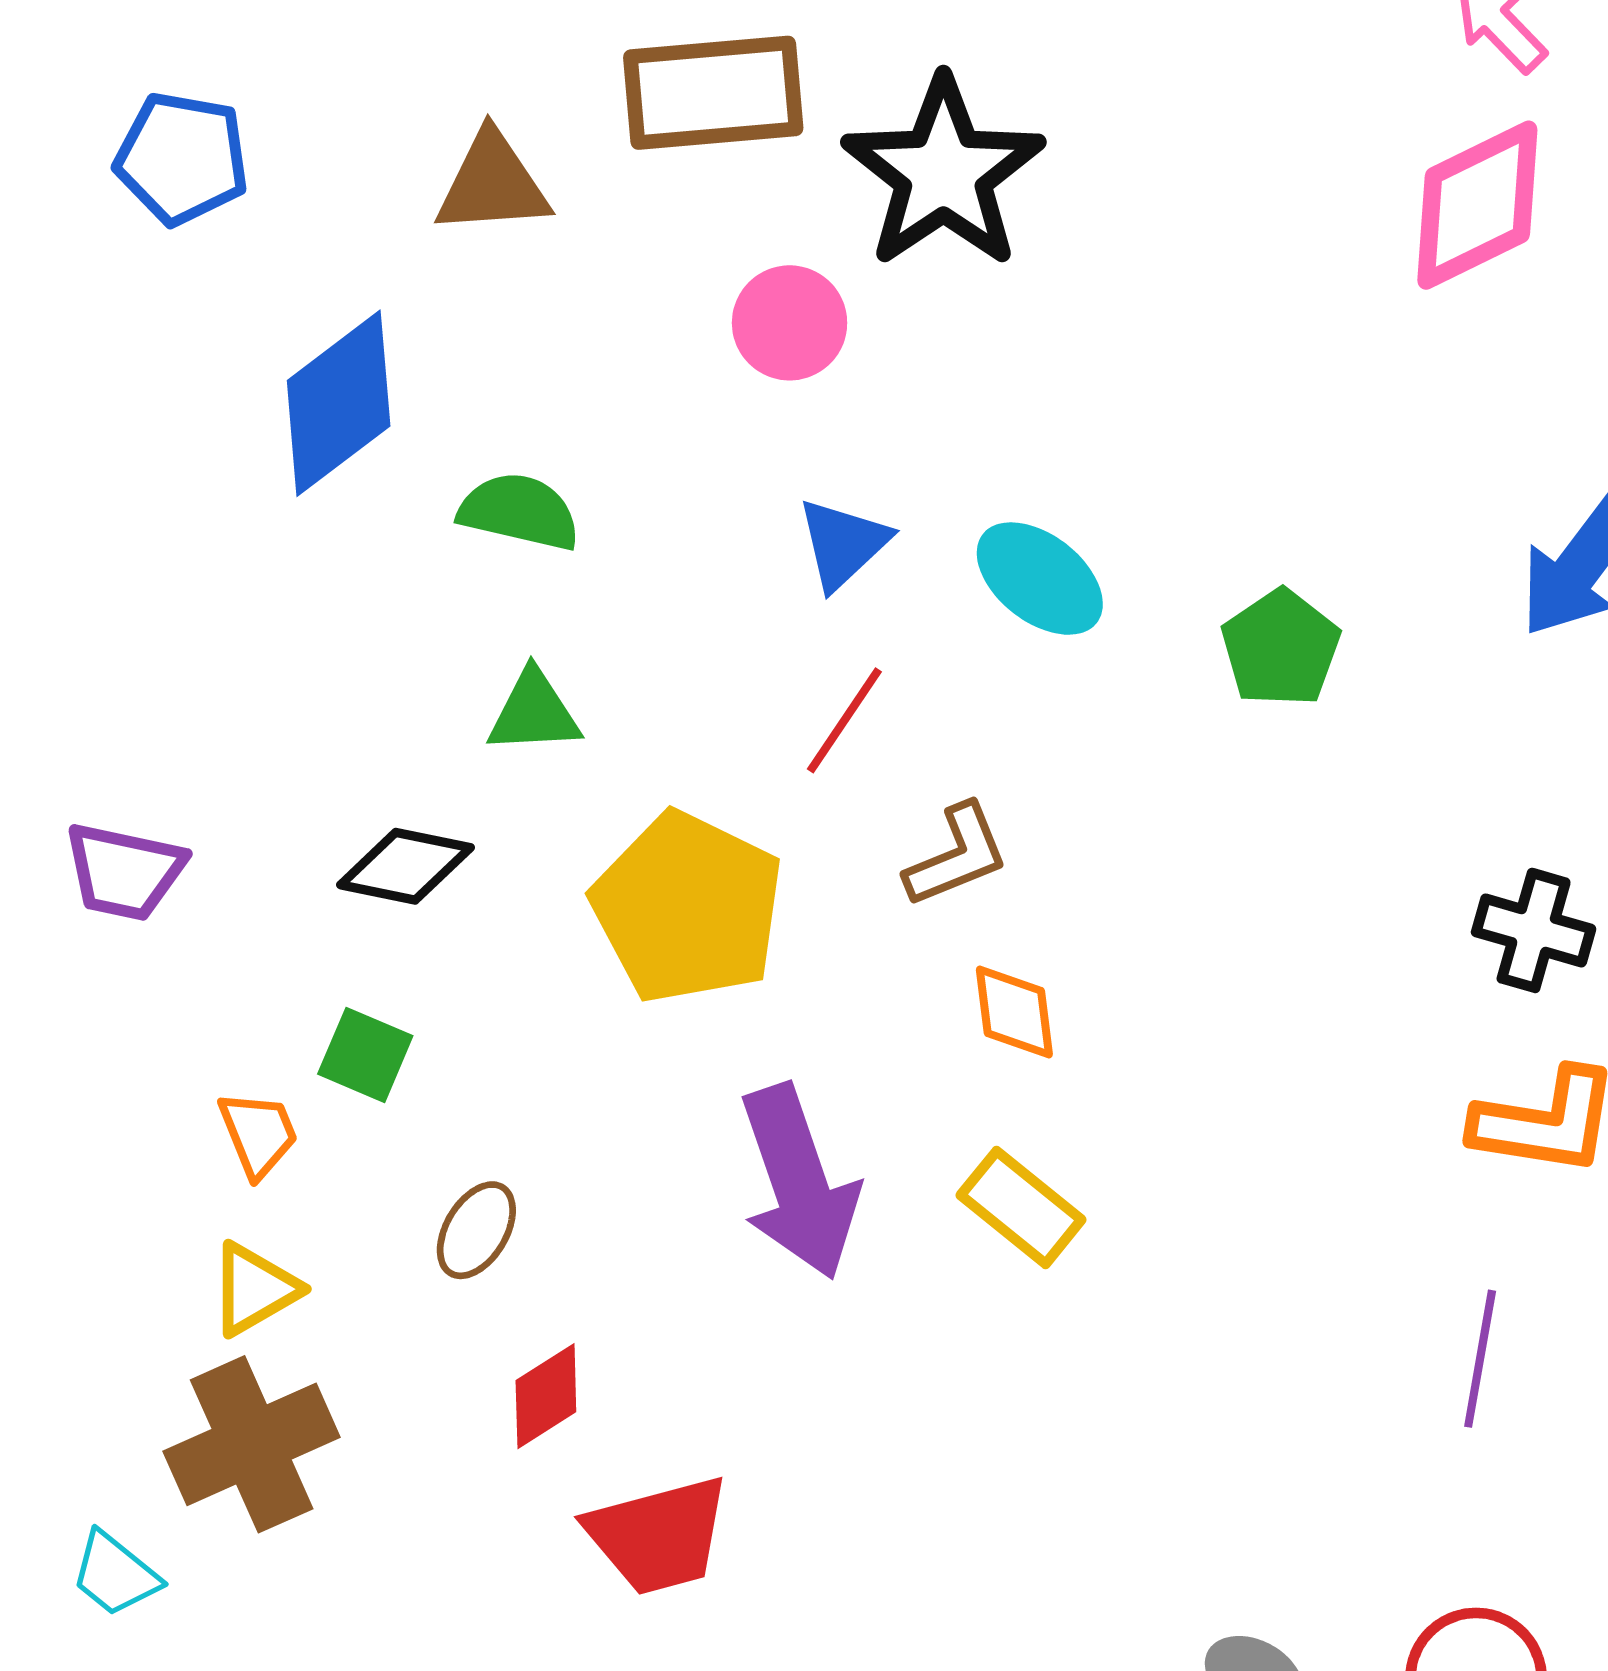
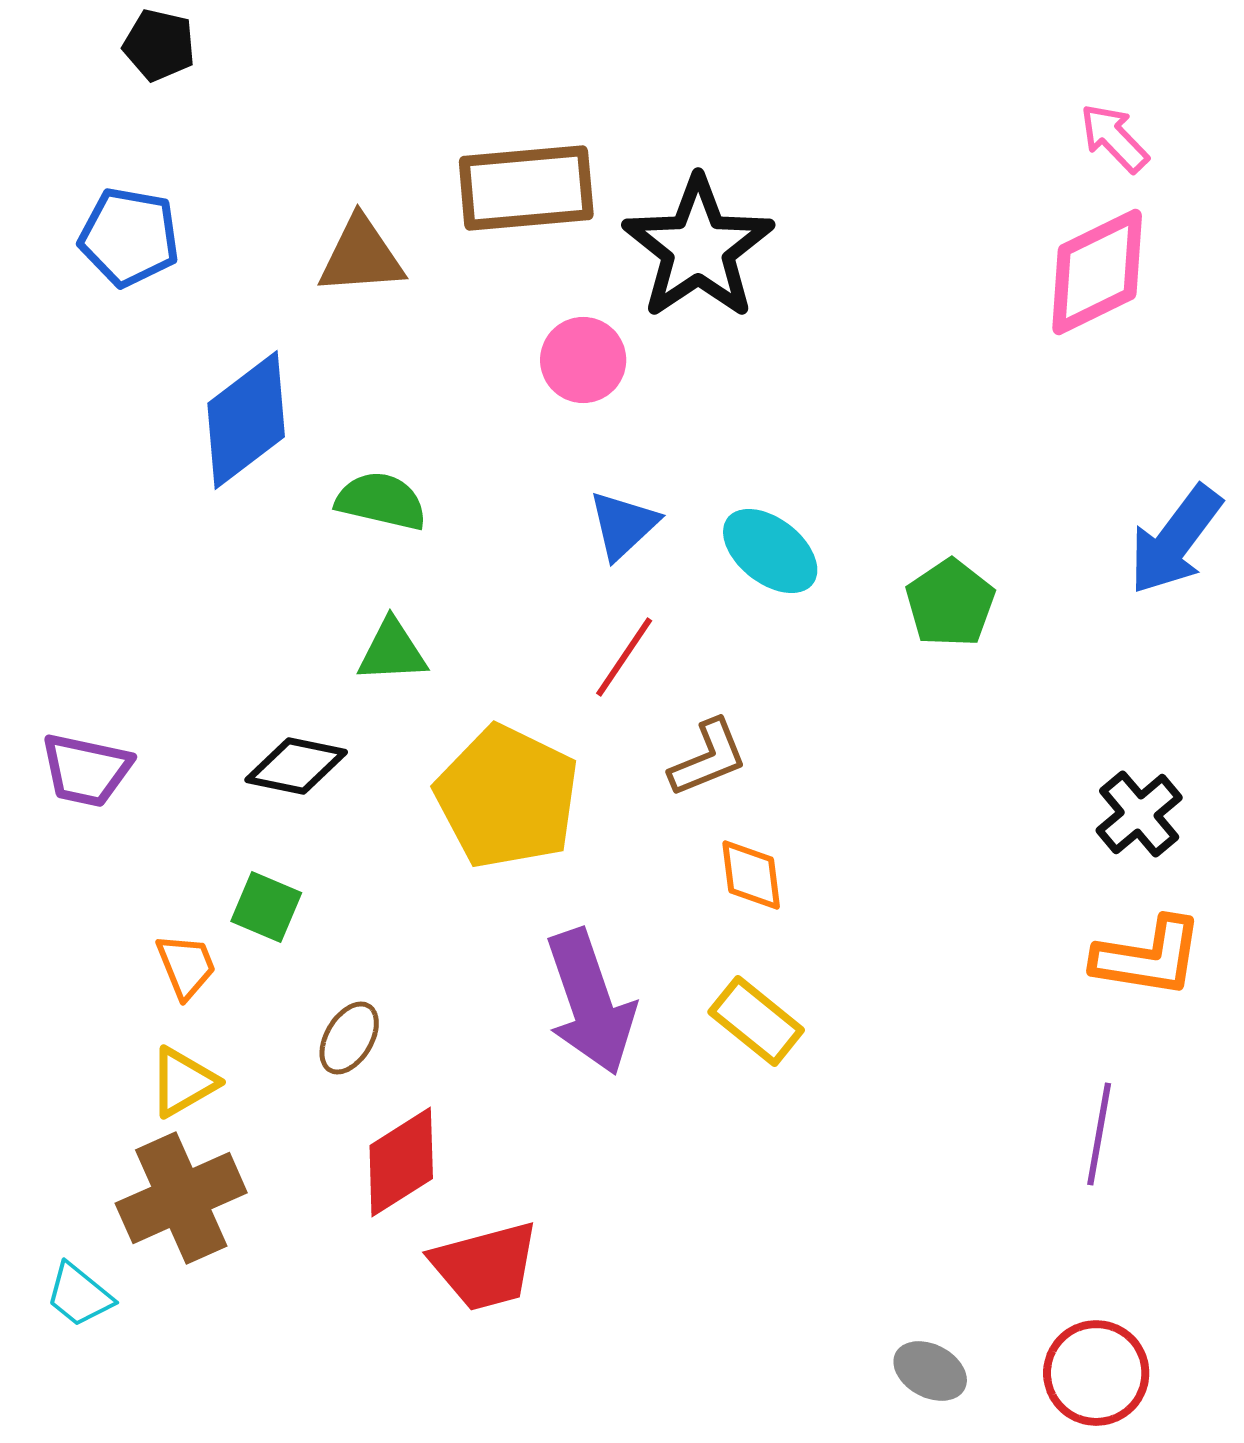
black cross: (1534, 930) -> (1139, 814), turned 34
red diamond: (546, 1396) -> (401, 1162), size x1.4

